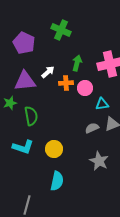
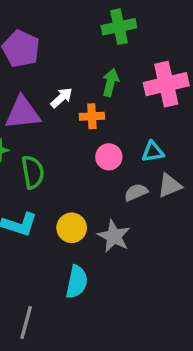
green cross: (61, 30) -> (119, 27), moved, turned -36
pink circle: (85, 88) -> (109, 157), moved
gray star: (99, 161) -> (114, 236), moved

